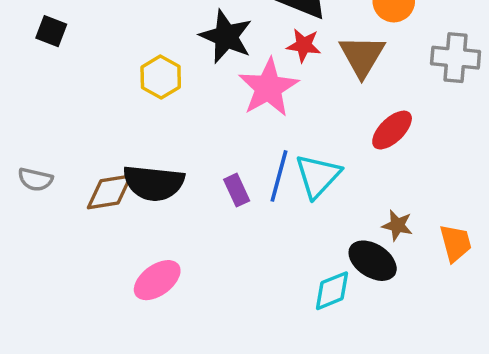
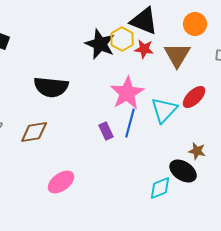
yellow hexagon: (161, 77) -> (122, 39), moved
pink star: (268, 88) -> (127, 93), moved
cyan triangle: (318, 176) -> (164, 110), moved
black semicircle: (154, 183) -> (51, 87), moved

